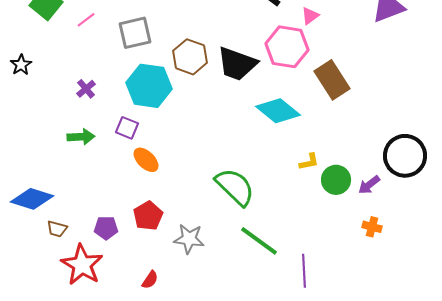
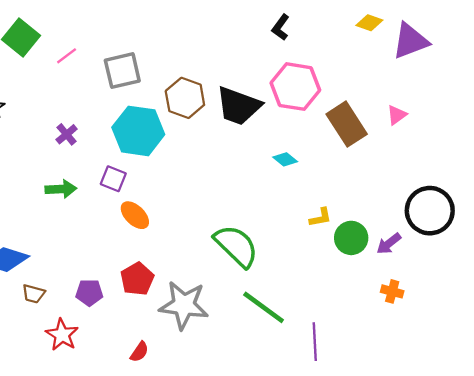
pink triangle: (310, 16) -> (397, 115), moved
cyan diamond: (278, 111) -> (285, 159), size x0.5
gray star: (189, 239) -> (184, 305), size x1.4
red star: (82, 265) -> (62, 335), size x0.7

